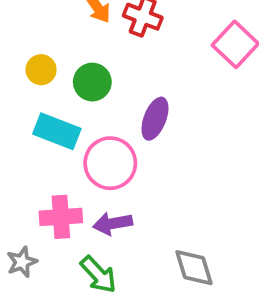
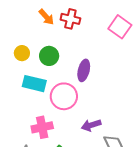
purple arrow: (113, 223) -> (91, 125), moved

